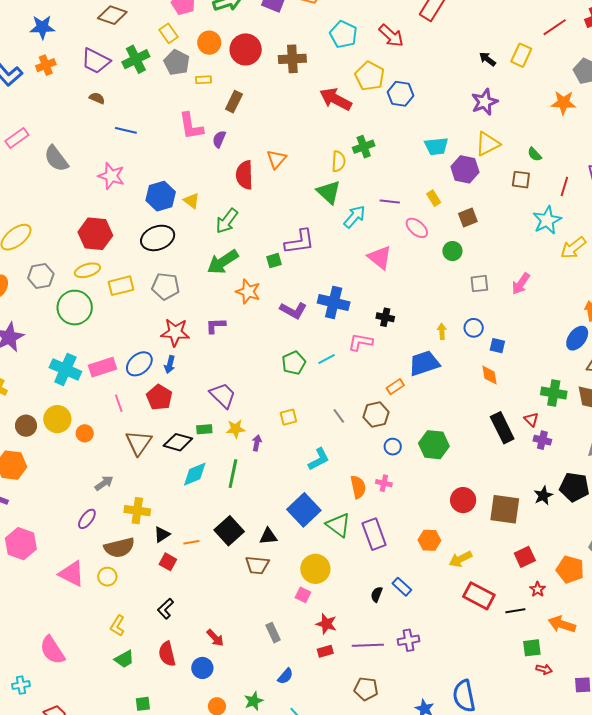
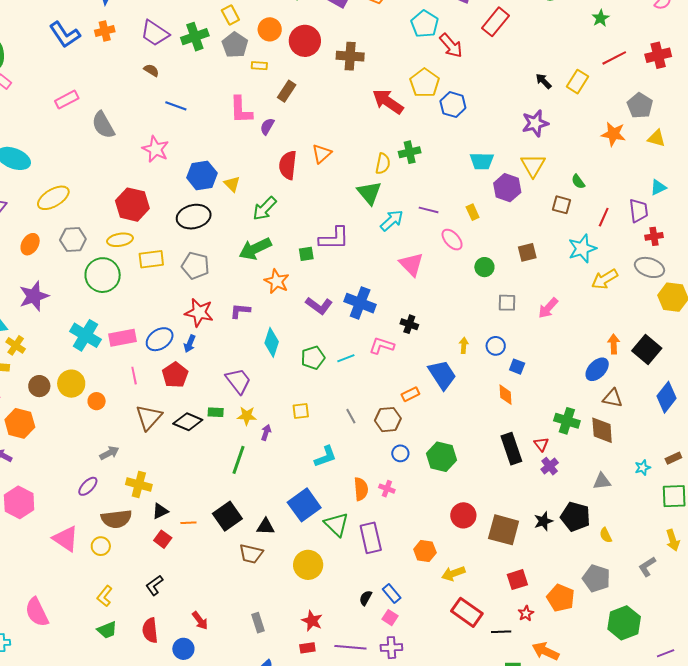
cyan pentagon: (343, 34) -> (425, 24), moved
yellow triangle: (488, 144) -> (533, 165), turned -40
brown square: (468, 218) -> (527, 252), moved
blue trapezoid: (424, 363) -> (442, 375), turned 68
purple cross: (542, 440) -> (550, 466), turned 30
cyan diamond: (195, 474) -> (272, 342), moved, turned -56
pink square: (303, 595) -> (390, 618), moved

